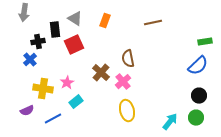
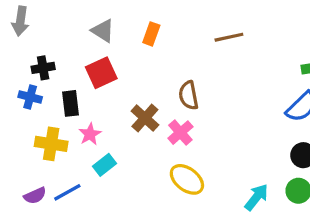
black rectangle: (55, 30) -> (71, 103), moved
blue cross: (30, 60) -> (30, 97), turned -32
purple semicircle: (27, 111) -> (35, 196), moved
yellow ellipse: (127, 111) -> (187, 179), turned -40

